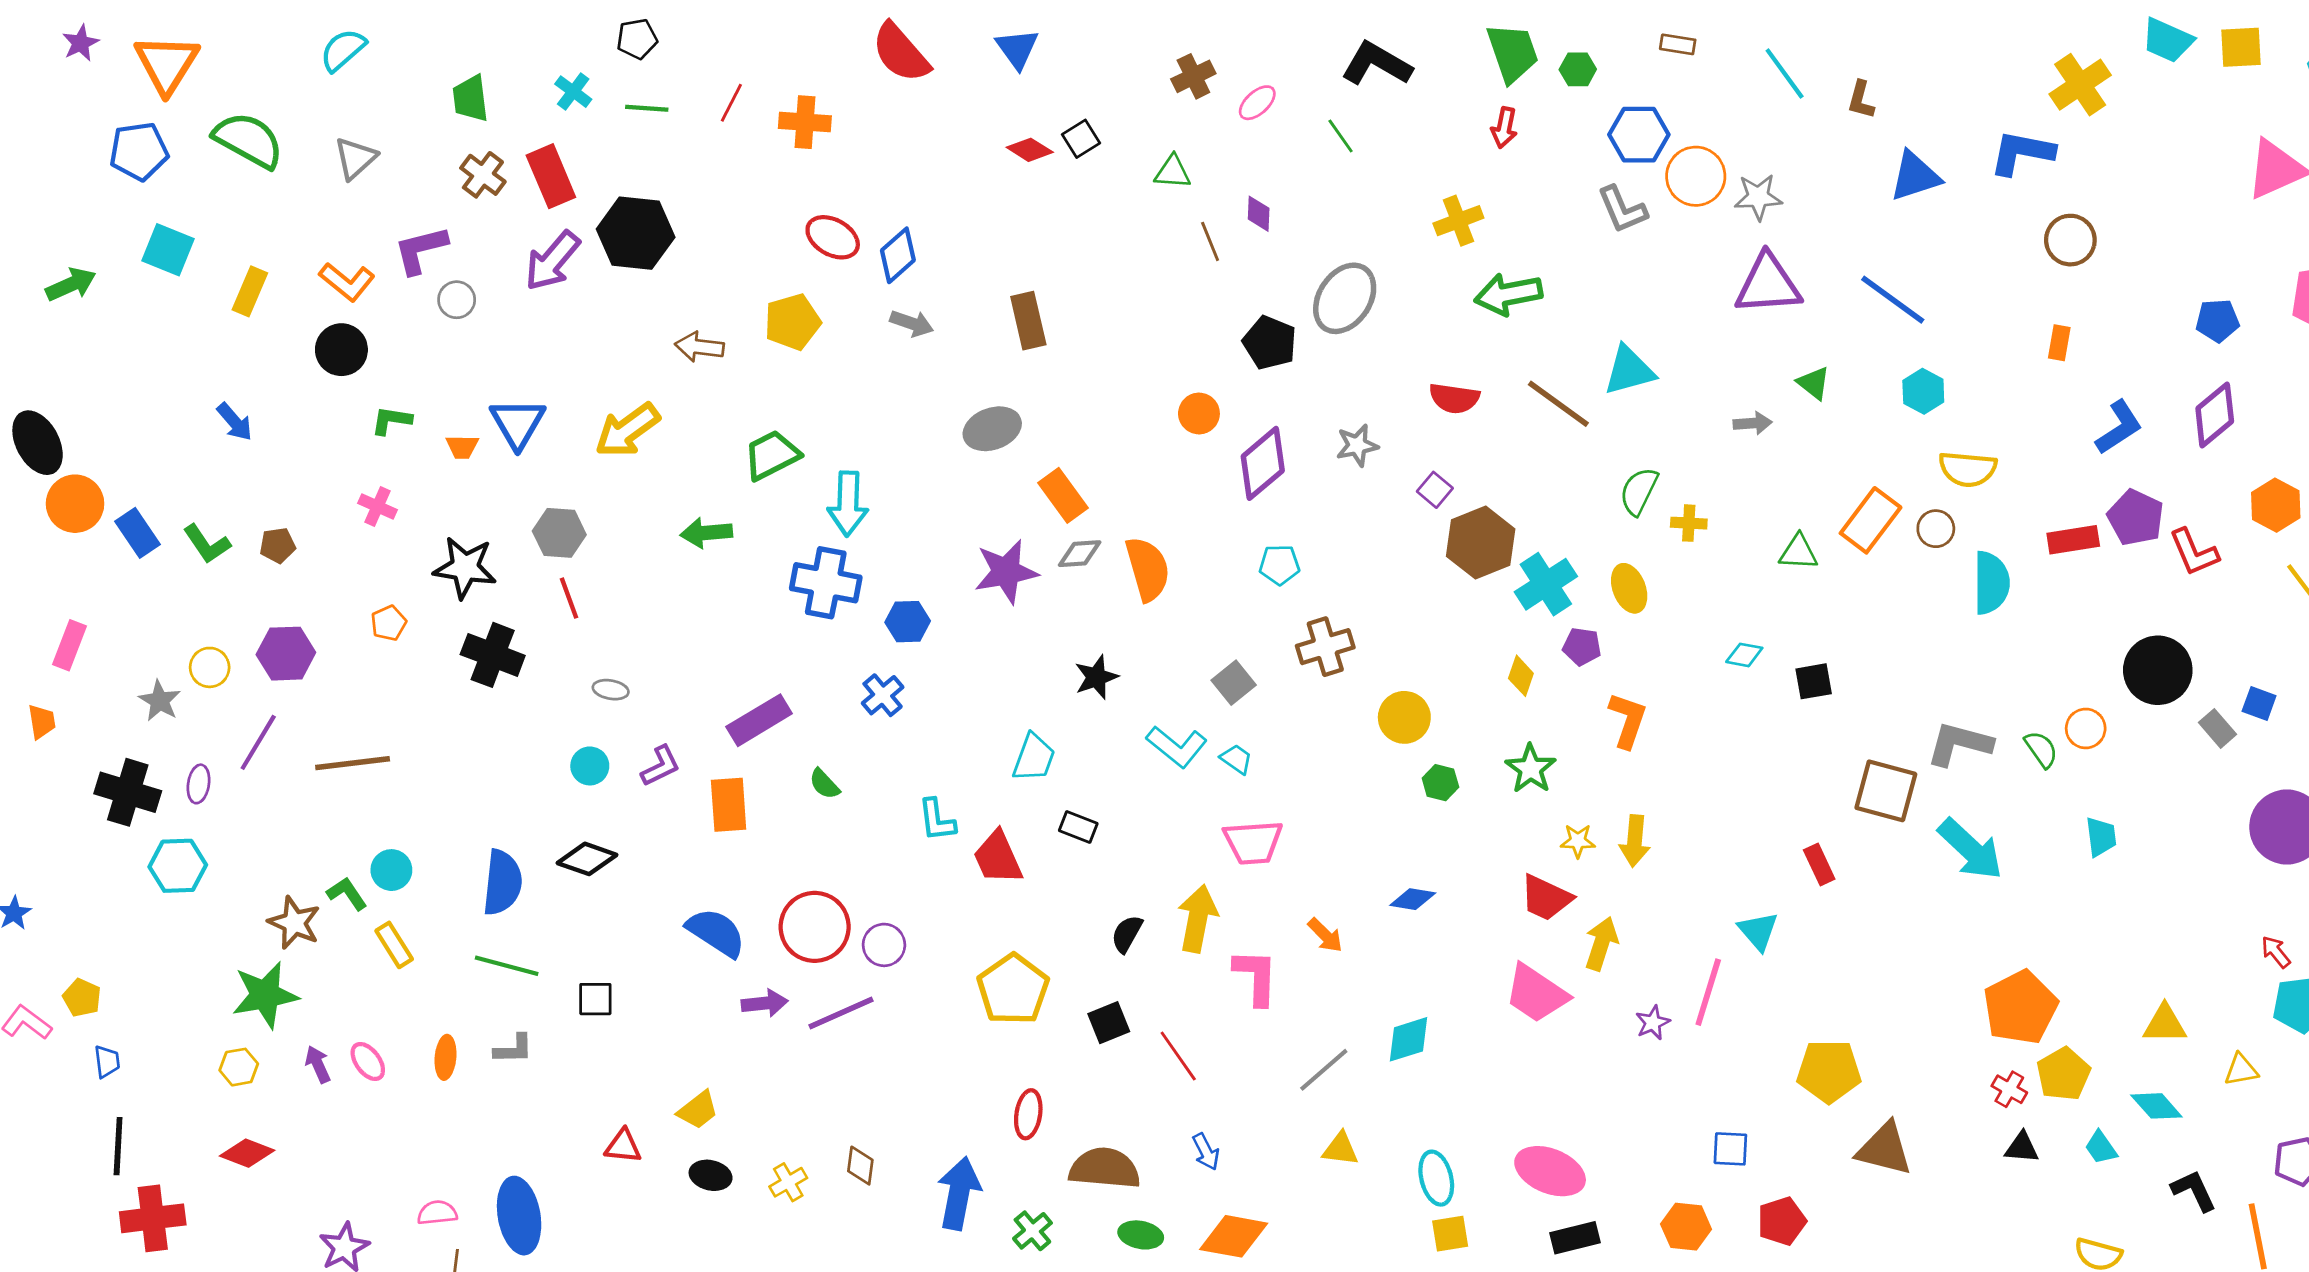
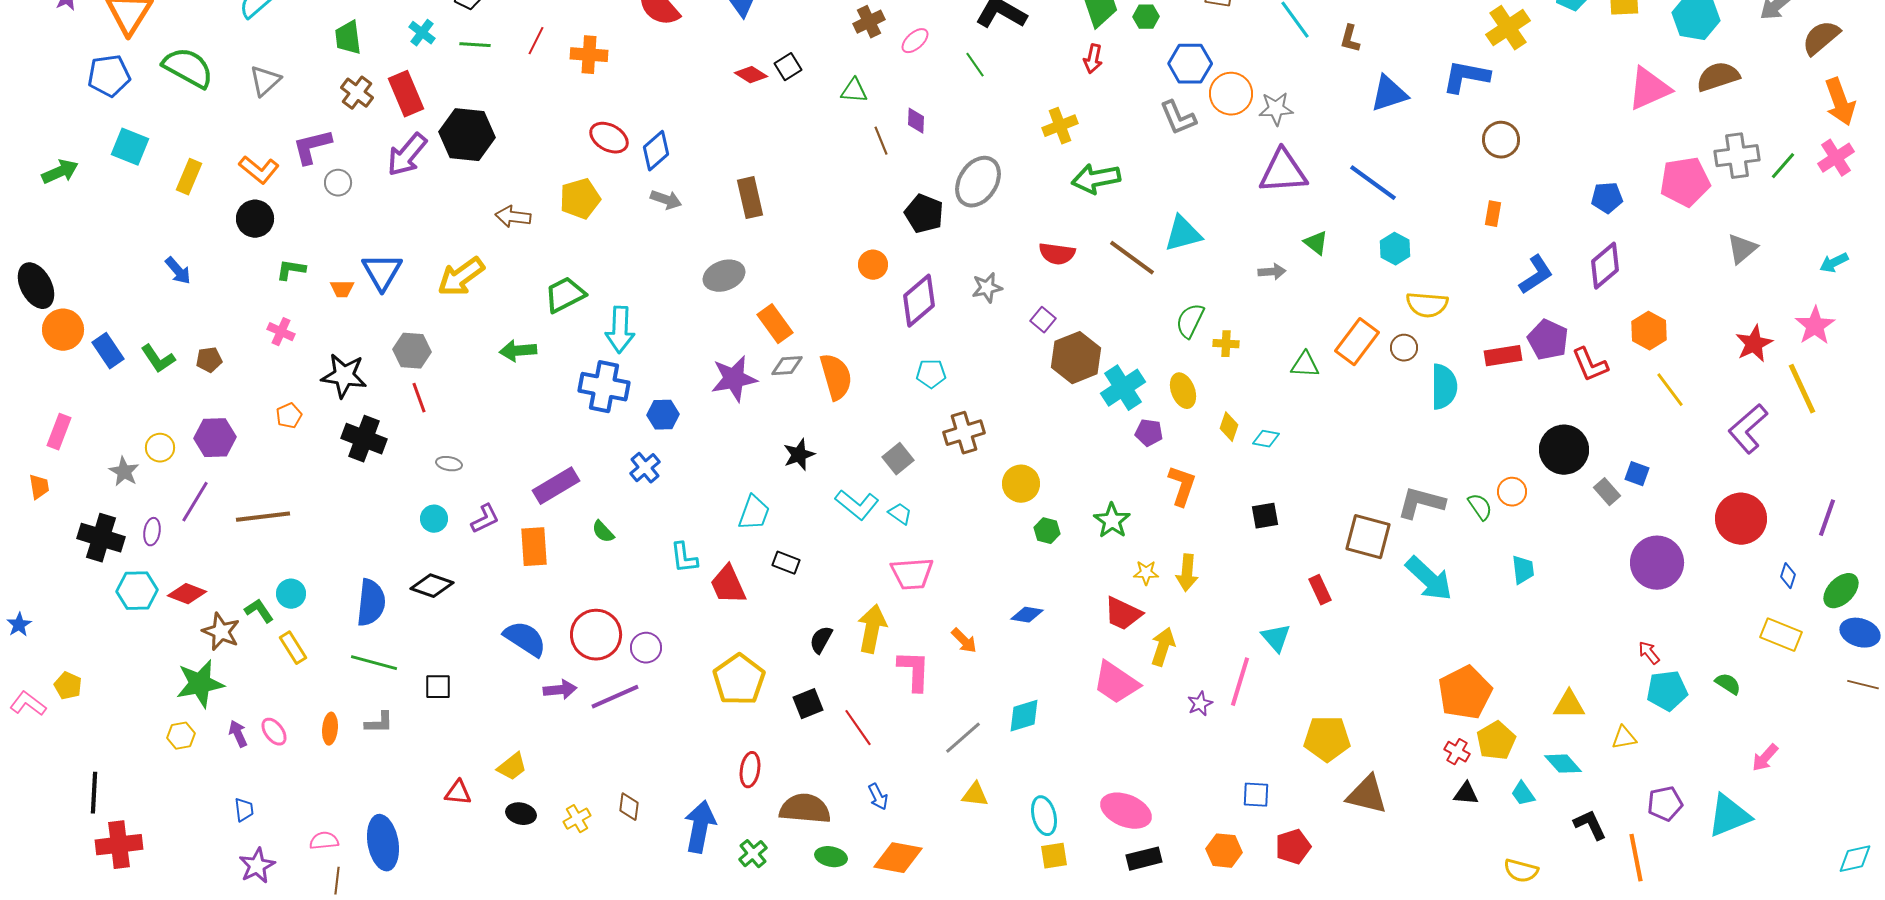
yellow diamond: (1521, 676) -> (1229, 427), moved
black square: (1814, 681) -> (1265, 516), moved
blue trapezoid: (107, 1062) -> (244, 810), moved
red diamond: (247, 1153) -> (187, 594), moved

